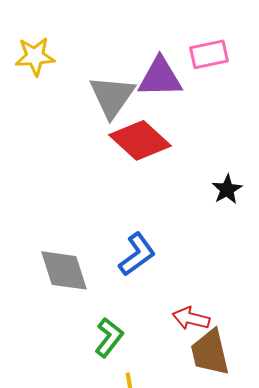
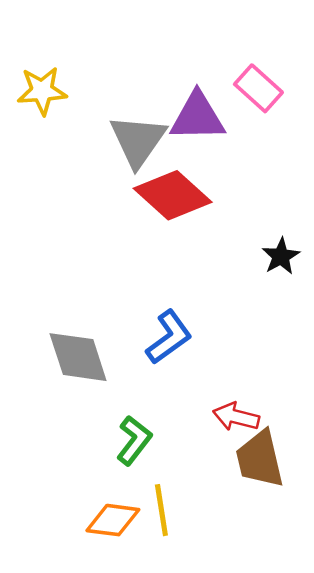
pink rectangle: (209, 54) -> (258, 88), turned 54

